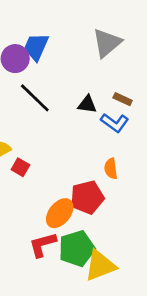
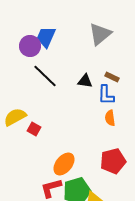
blue L-shape: (115, 123) -> (106, 95), turned 55
orange semicircle: (111, 169) -> (110, 118), moved
red pentagon: (87, 197) -> (113, 161), moved

